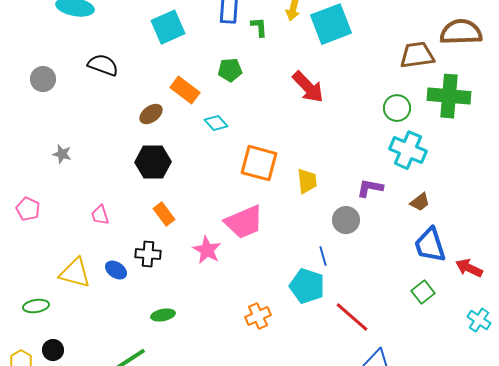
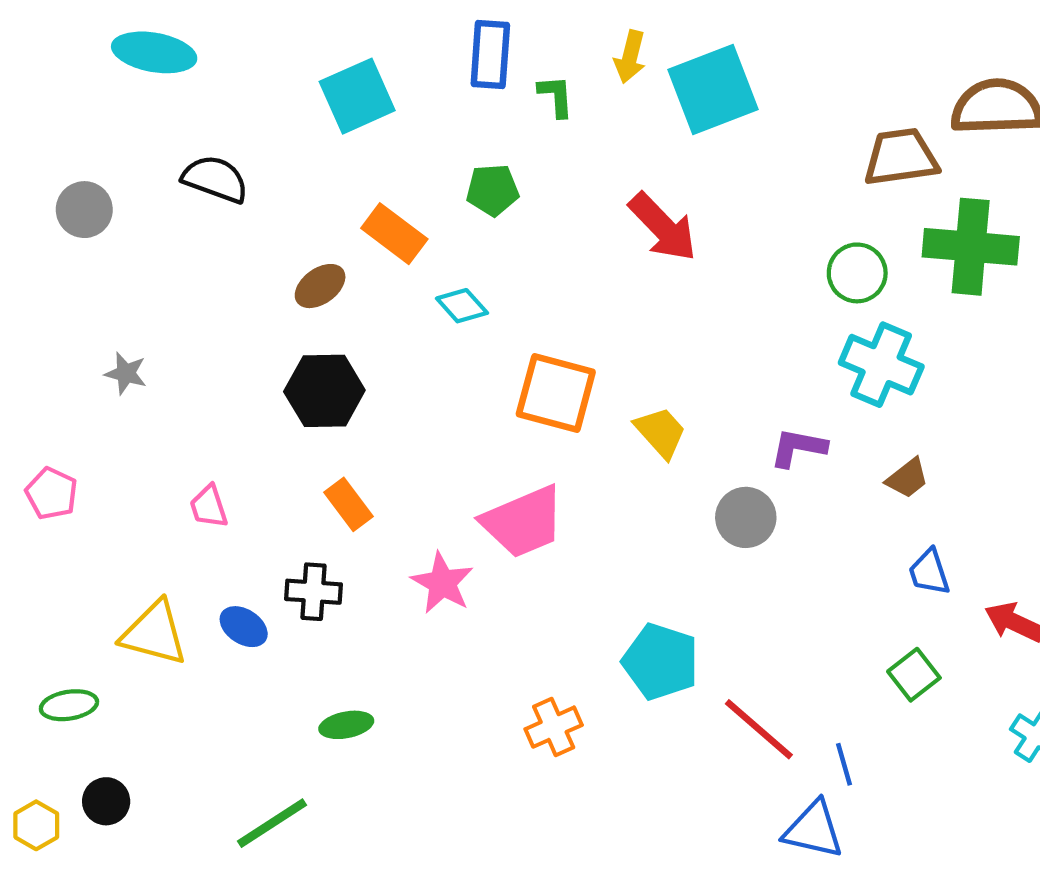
yellow trapezoid: (307, 181) -> (661, 432), turned -36
blue trapezoid: (430, 245) -> (929, 572), size x0.6
blue line: (323, 256) -> (844, 764), moved

